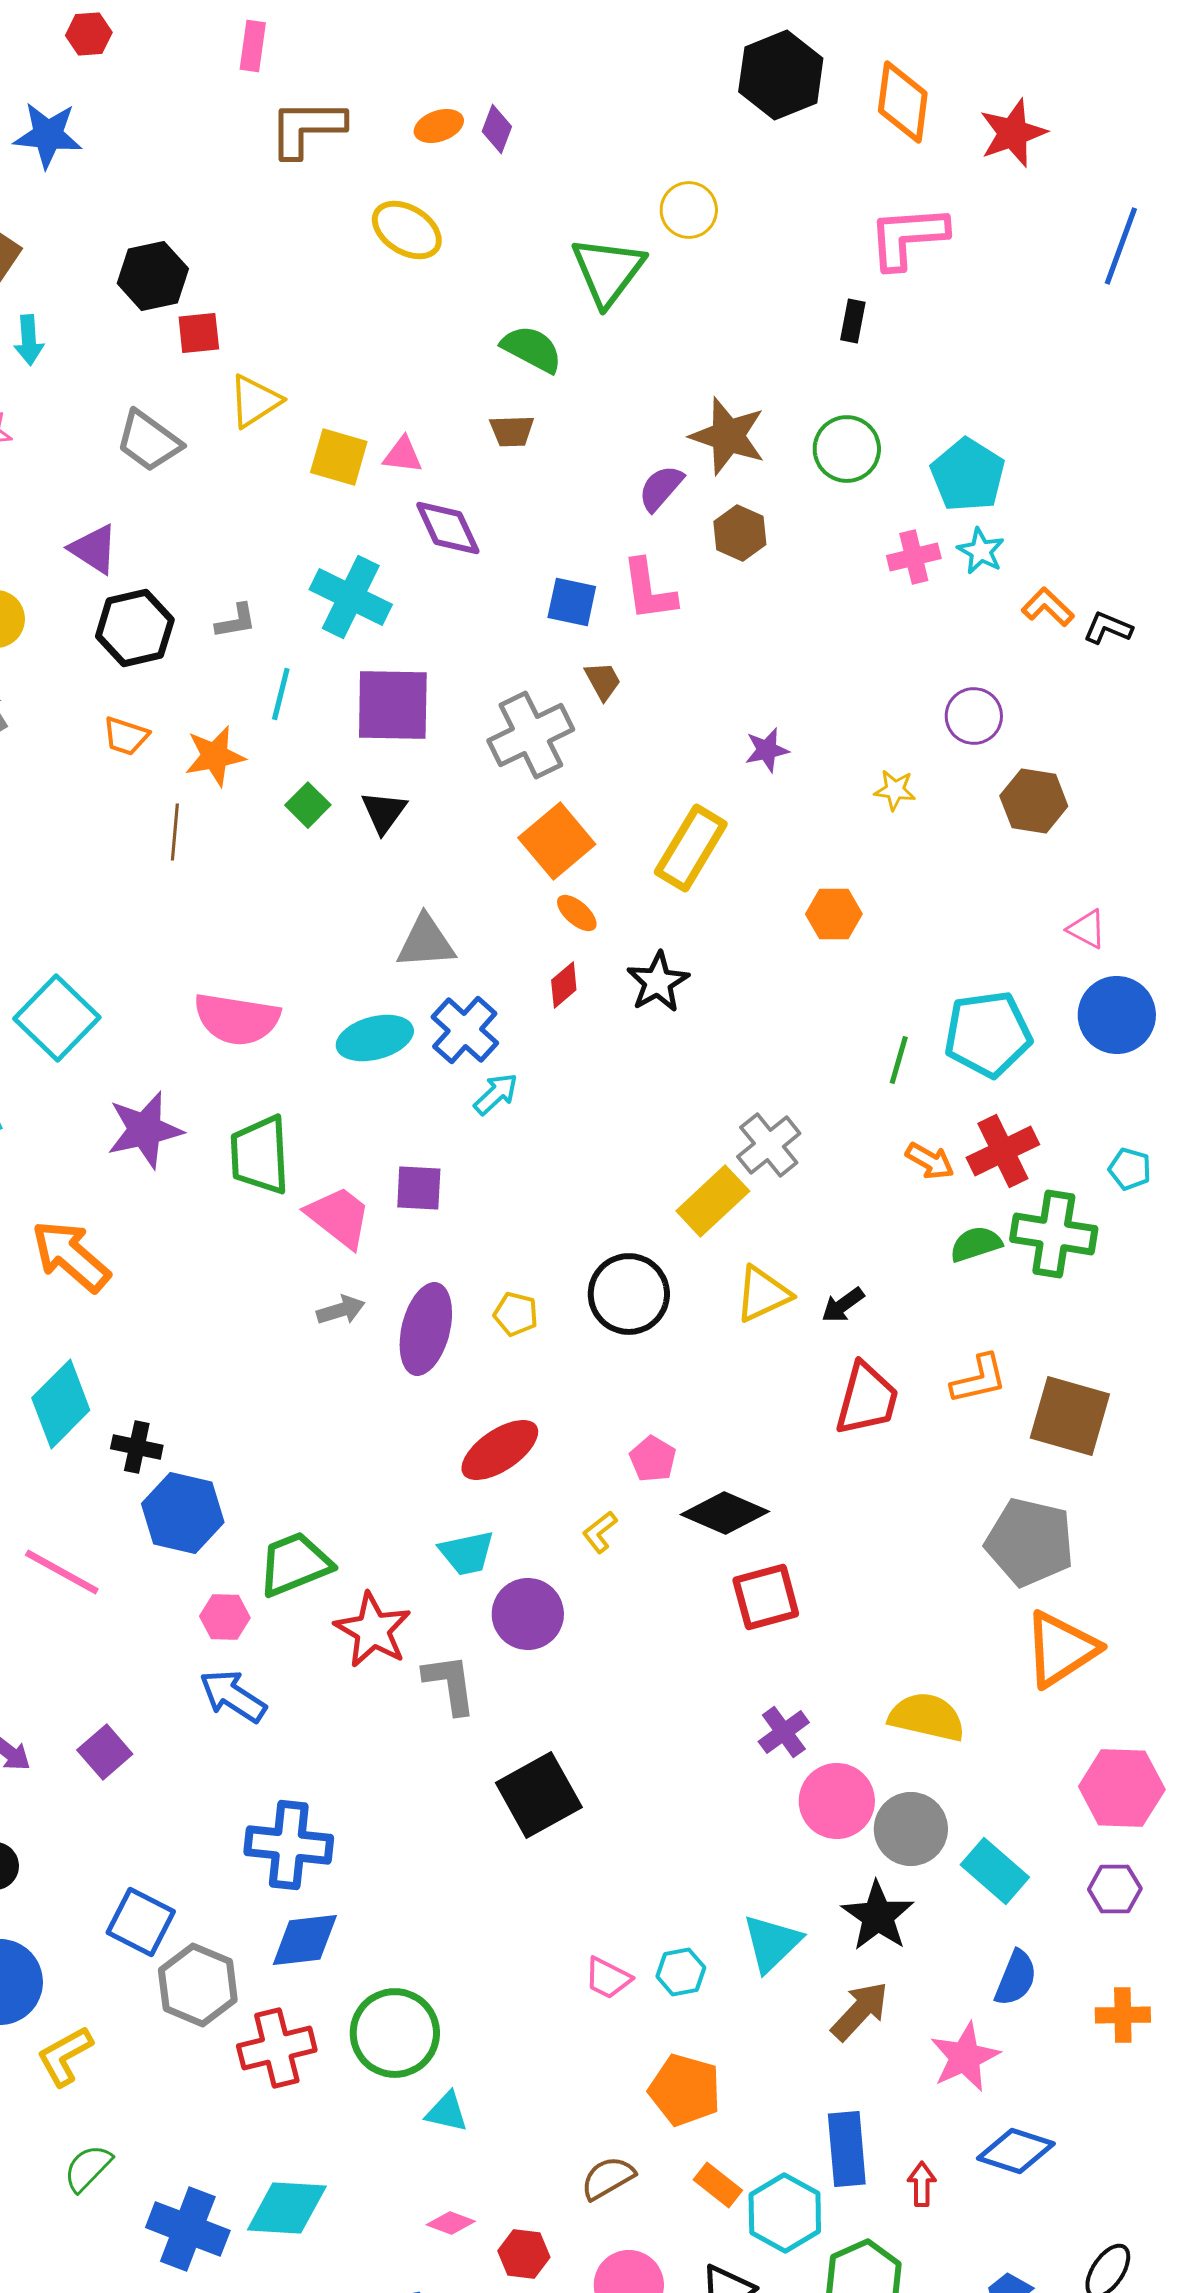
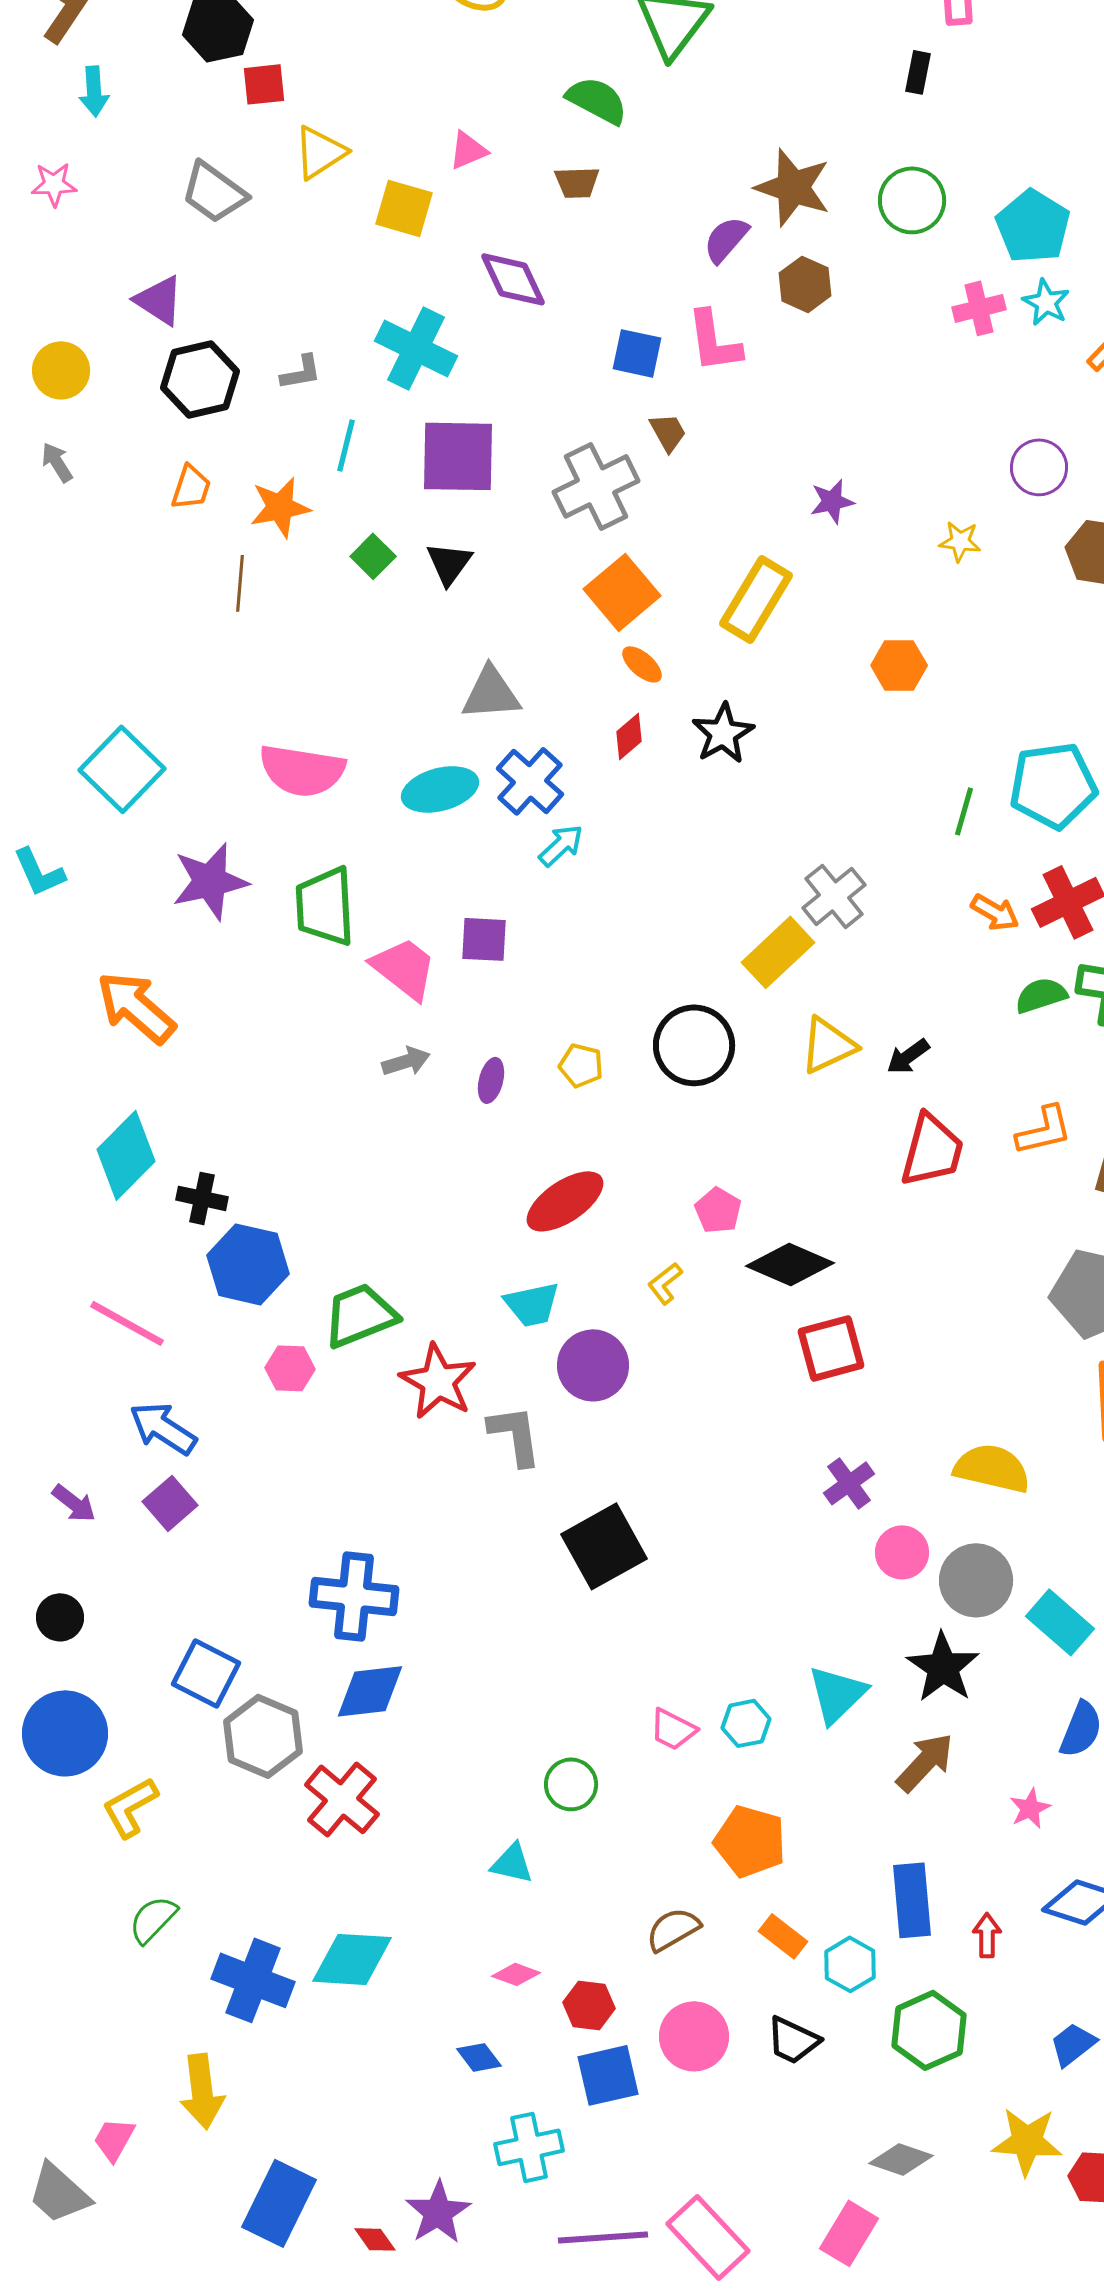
pink triangle: (403, 455) -> (468, 150), moved, turned -30
orange trapezoid: (126, 736) -> (191, 487), turned -90
purple ellipse: (426, 1329) -> (491, 1080), size x0.5
blue arrow: (233, 1696) -> (163, 1428), moved
pink circle: (837, 1801) -> (902, 1552), size x0.7
green circle: (395, 2033) -> (571, 1784), moved, size x0.6
red cross: (277, 2048) -> (342, 1799), turned -36
pink star: (965, 2057) -> (1030, 1808), size x0.6
cyan hexagon: (785, 2213) -> (850, 1964), size x0.7

